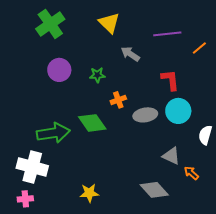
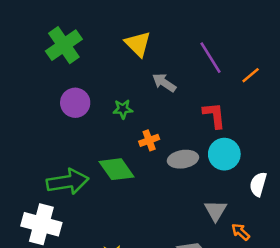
purple line: (167, 34) -> (211, 58), turned 64
gray triangle: (171, 156) -> (216, 211), turned 36

